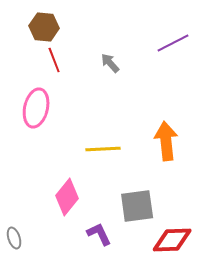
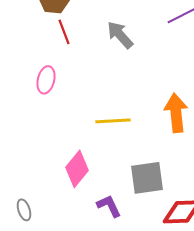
gray arrow: (110, 63) -> (120, 35), size x1.4
pink ellipse: (36, 108) -> (46, 80), size x0.7

